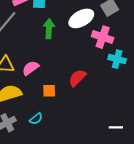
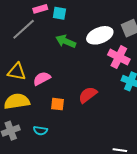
green arrow: (49, 29) -> (66, 41), turned -78
cyan semicircle: (36, 119) -> (40, 131), turned 40

